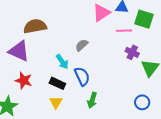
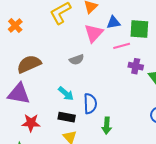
gray semicircle: (82, 45) -> (77, 60), moved, turned -144
blue semicircle: (82, 76) -> (90, 104), turned 36

